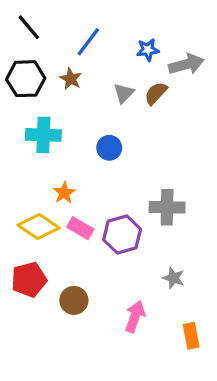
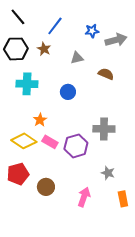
gray triangle: (124, 93) -> (77, 58), turned 32
brown semicircle: (156, 93) -> (106, 74), moved, turned 70
orange rectangle: (191, 336) -> (123, 199), moved

